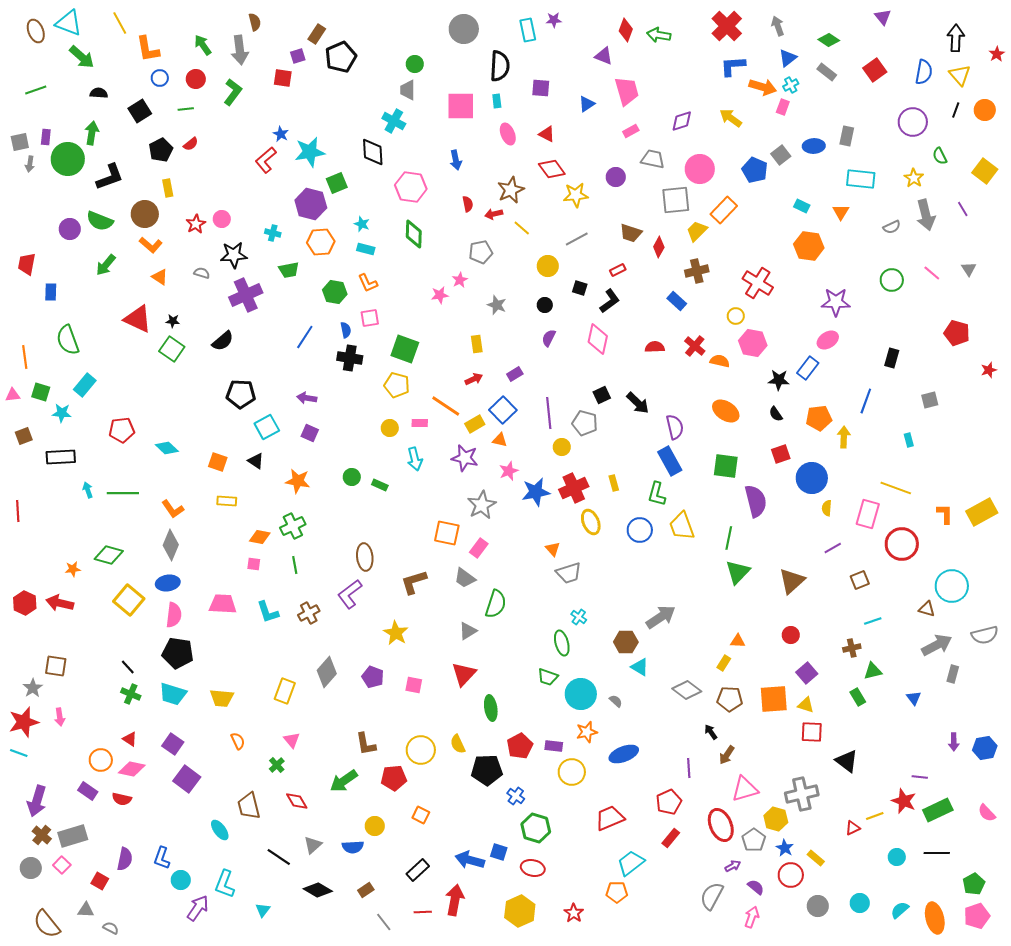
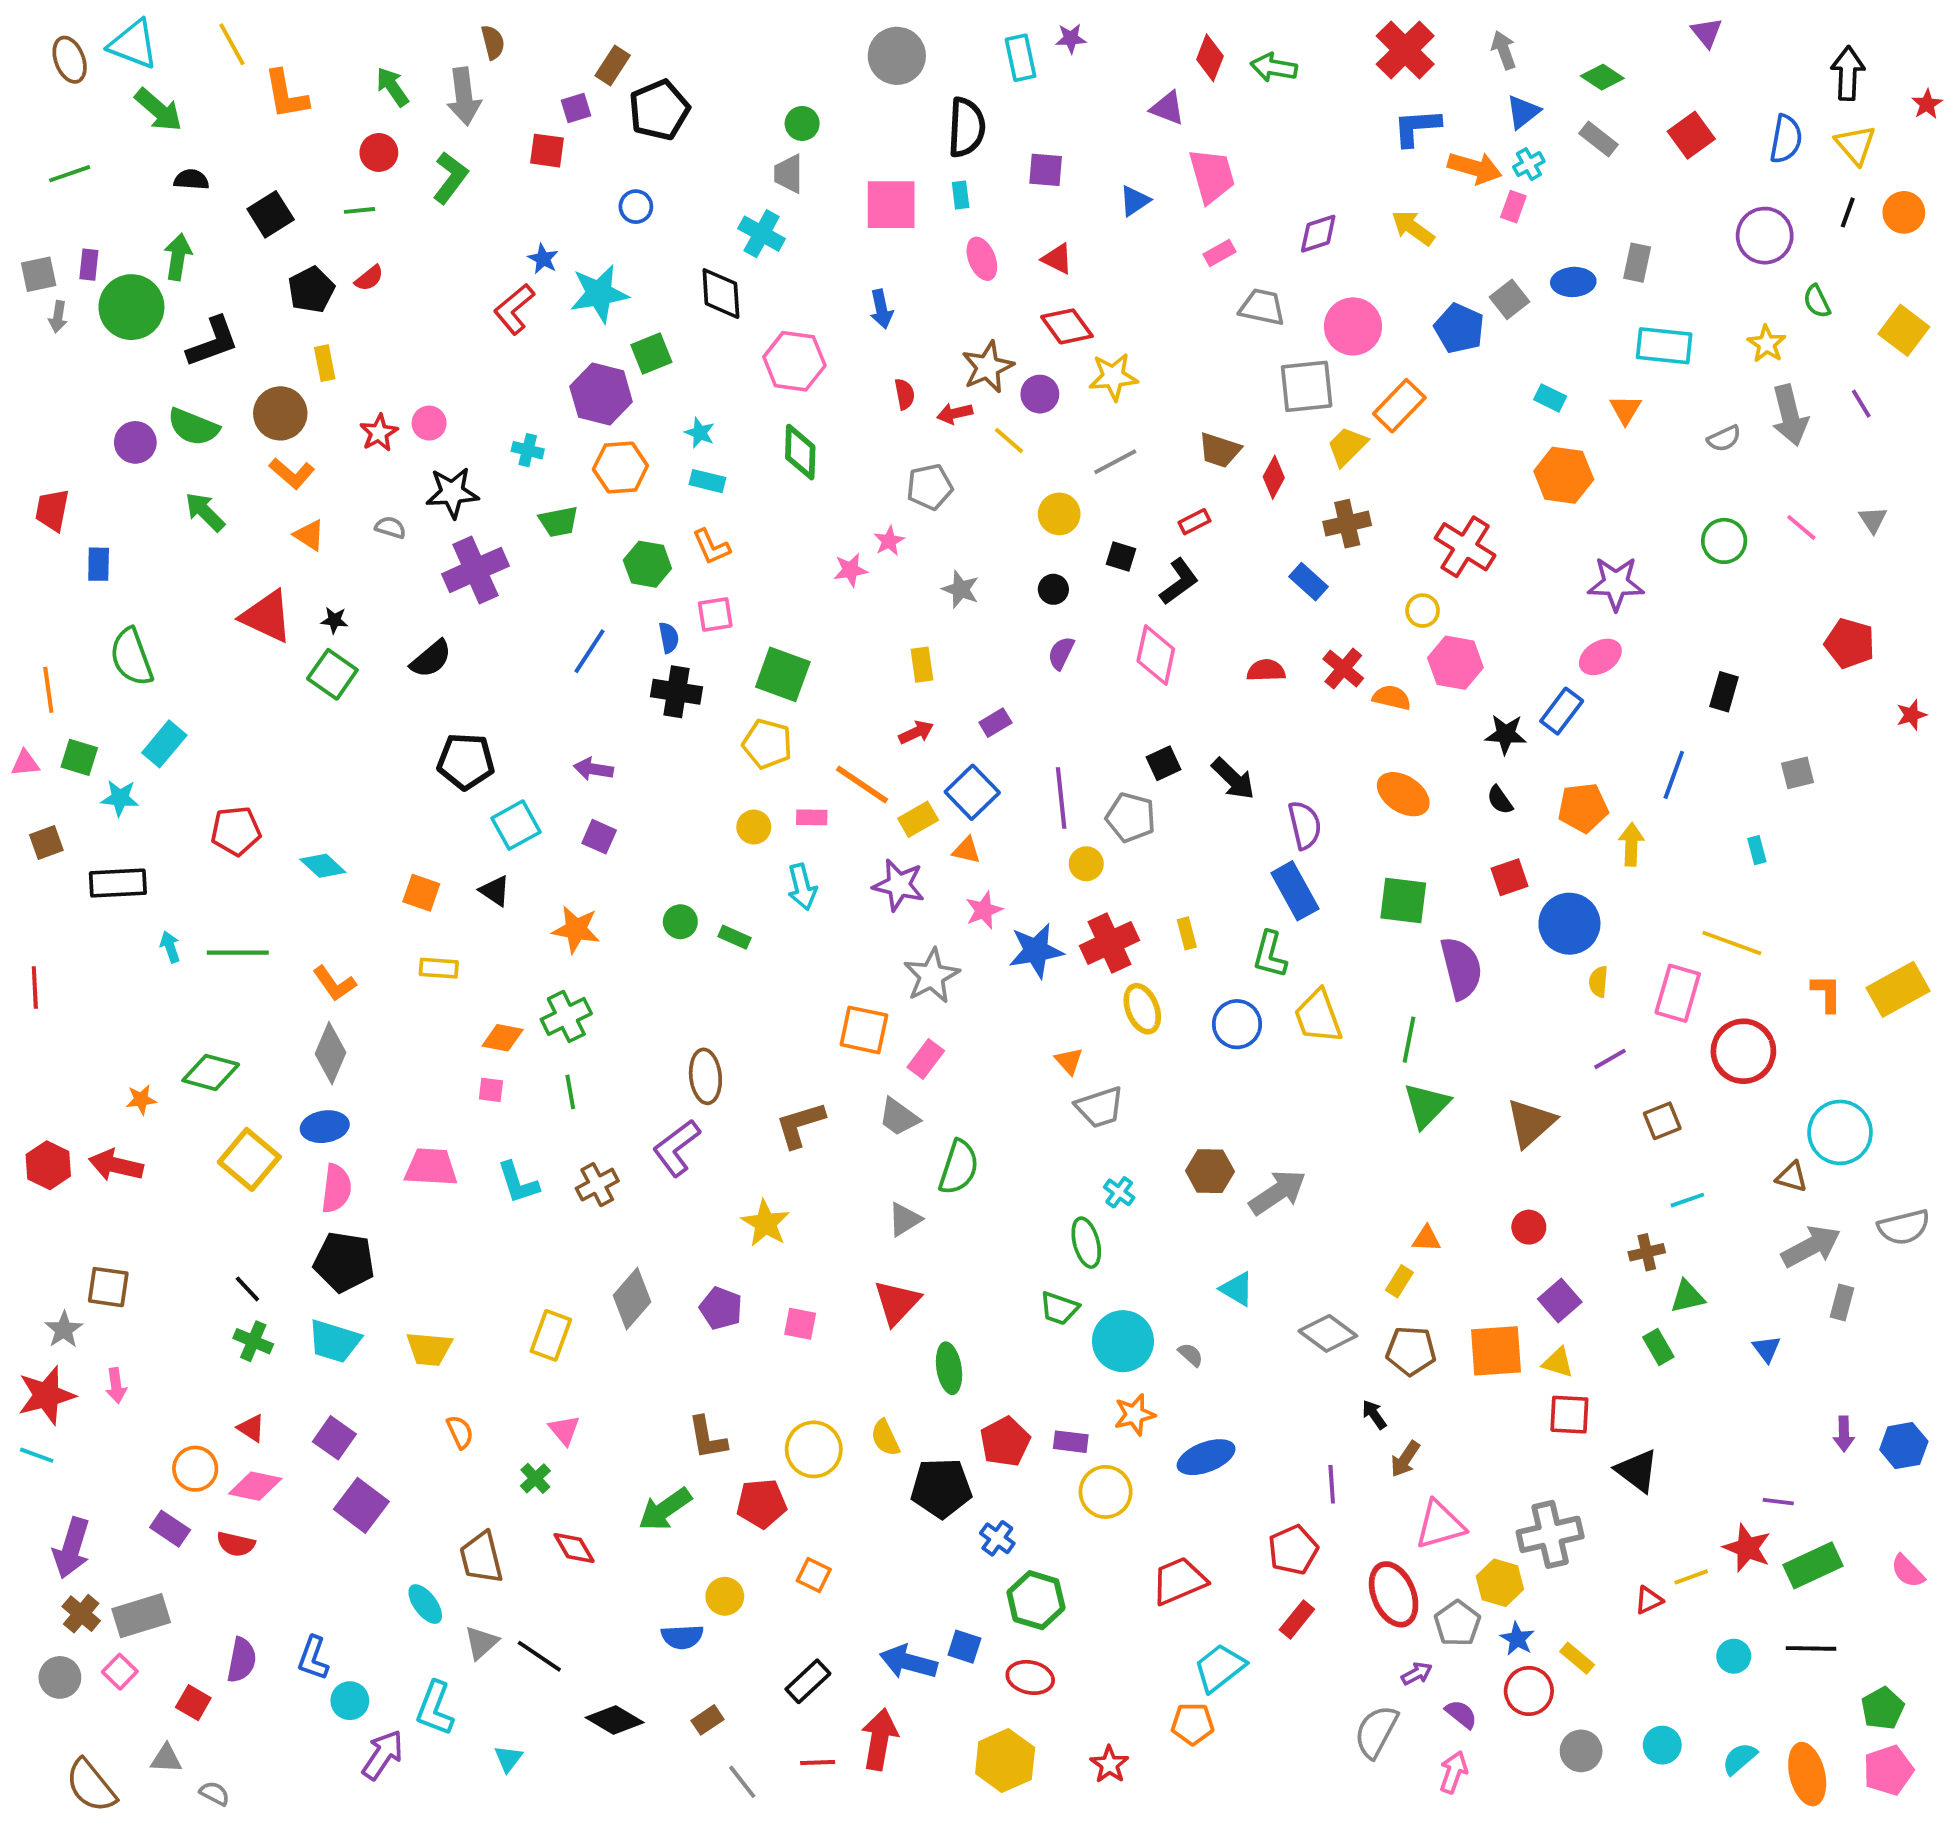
blue circle: (160, 78) -> (636, 207), moved
purple circle: (616, 177) -> (1040, 394), moved
green arrow: (106, 265) -> (205, 512), turned 95
brown hexagon: (626, 642) -> (1210, 1171), moved
gray triangle: (313, 845) -> (481, 1643), moved

